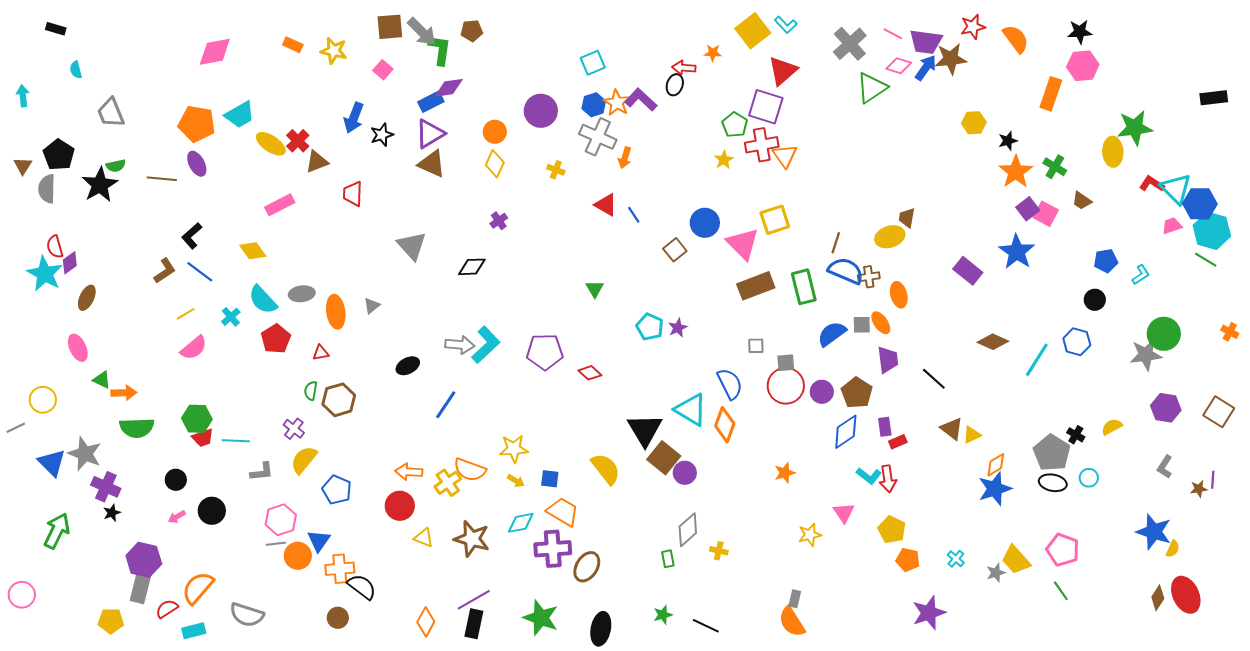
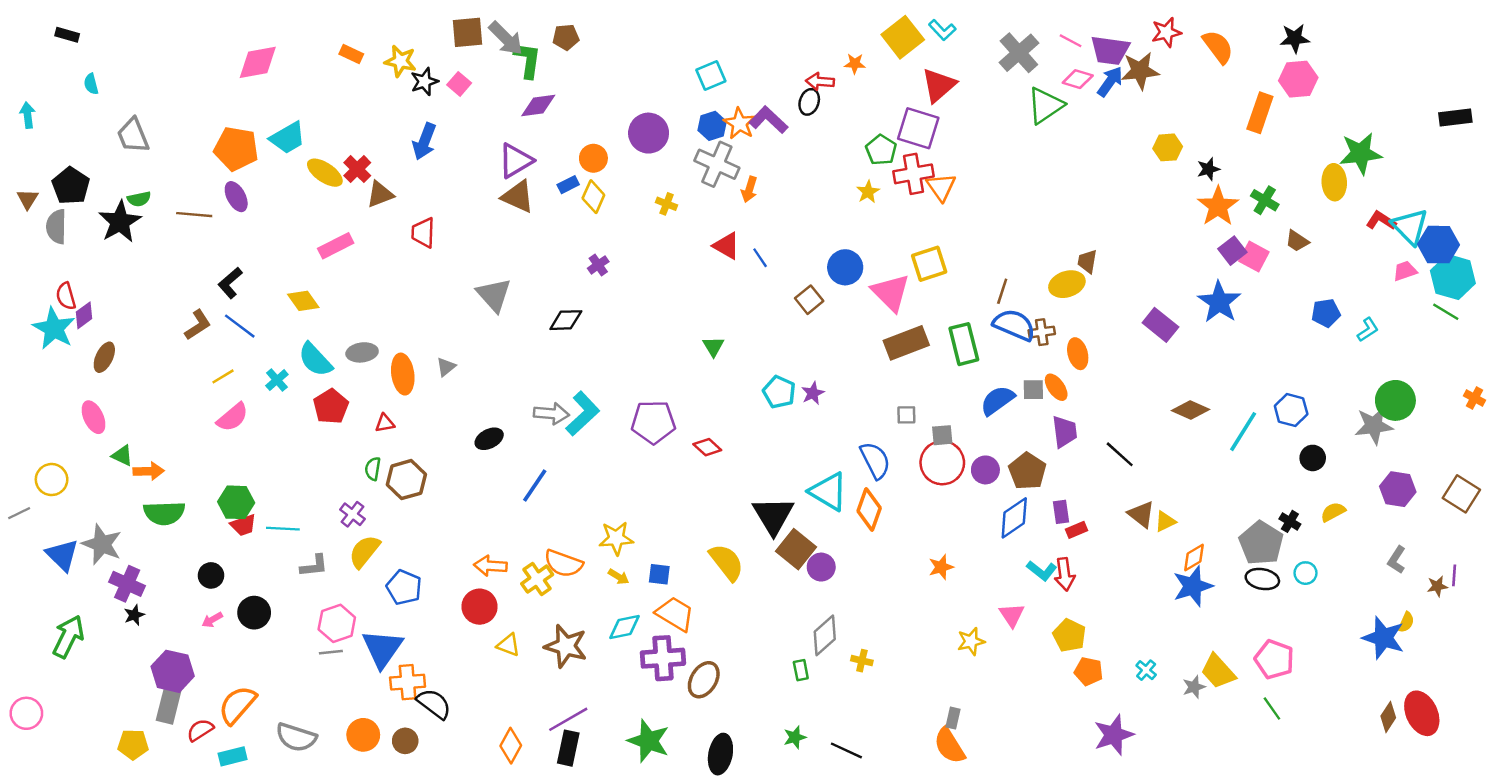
blue rectangle: (431, 102) -> (568, 185), moved, size x0.7
black star: (382, 135) -> (424, 82), moved
black circle: (1095, 300) -> (1313, 458), moved
blue triangle: (319, 541) -> (382, 649), size x1.5
yellow semicircle: (1173, 549) -> (1406, 622), moved
orange circle: (298, 556) -> (363, 735), moved

